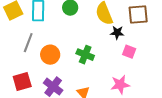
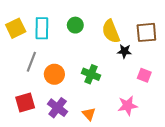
pink square: (129, 52) -> (144, 75), moved

